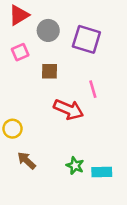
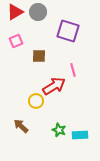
gray circle: (48, 30) -> (38, 12), moved
red arrow: (69, 110) -> (54, 86), turned -55
yellow circle: (12, 129) -> (36, 101), moved

